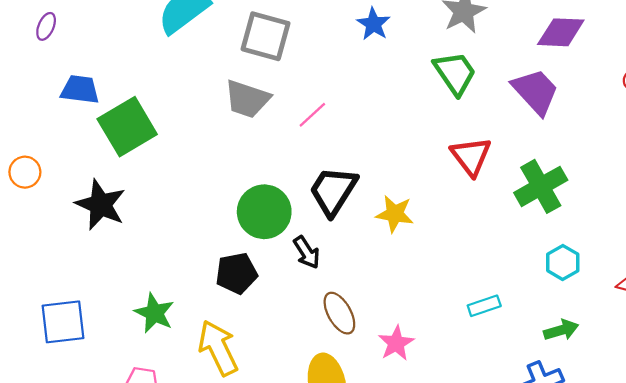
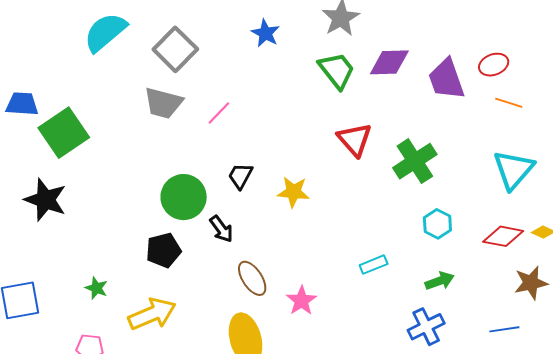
purple diamond: (561, 32) -> (389, 62), moved
gray square: (265, 36) -> (175, 49), turned 33
purple trapezoid: (535, 91) -> (446, 79), moved, turned -153
black trapezoid: (333, 191) -> (240, 176), size x0.6
green star: (154, 313) -> (96, 288), size x0.7
yellow arrow: (218, 348) -> (152, 314), turned 96

